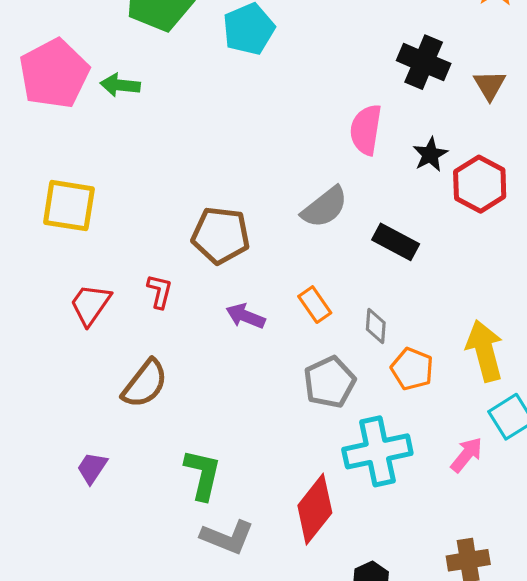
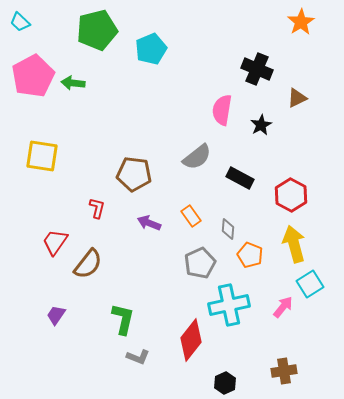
brown triangle: (490, 85) -> (297, 98), moved, turned 35
red hexagon: (480, 184) -> (291, 195), moved
red trapezoid: (90, 305) -> (55, 242), moved
gray L-shape: (227, 537) -> (138, 357), size x0.7

